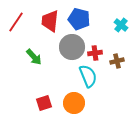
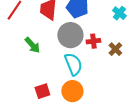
brown cross: (117, 61) -> (115, 49), turned -32
cyan semicircle: (88, 76) -> (73, 64), moved

